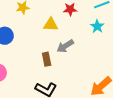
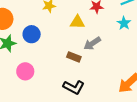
brown rectangle: (47, 59) -> (74, 57), turned -56

